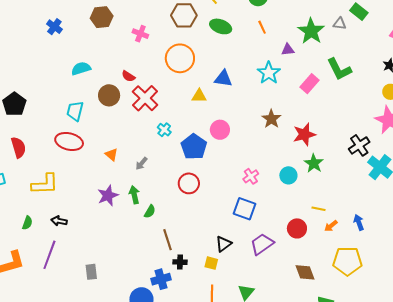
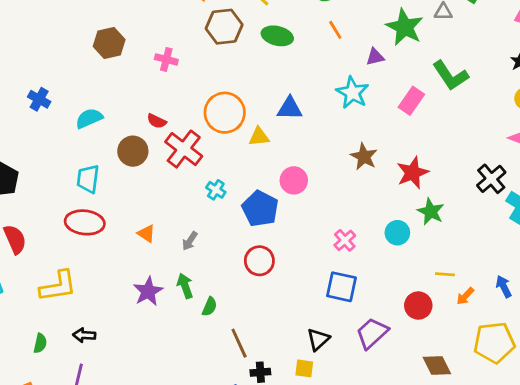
blue cross: (54, 27) -> (39, 99), moved
orange circle: (180, 58) -> (225, 113), moved

